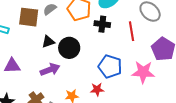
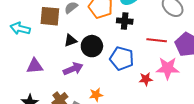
red line: (132, 31) -> (157, 40), moved, turned -72
blue pentagon: (110, 66) -> (122, 59), moved
red star: (97, 89) -> (146, 79), moved

